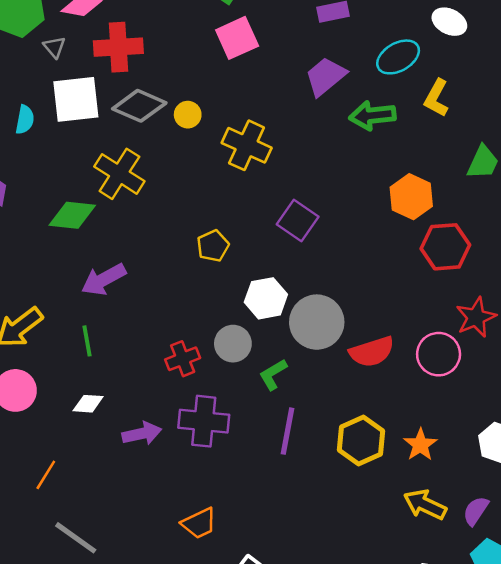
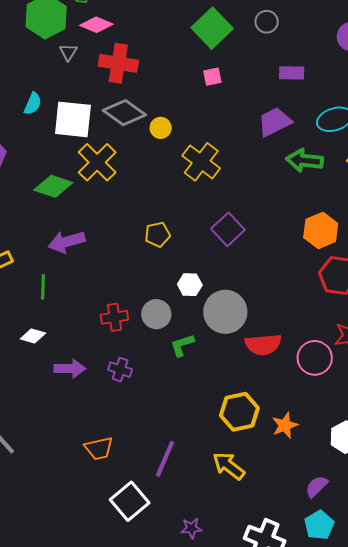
pink square: (237, 38) -> (212, 77), size x0.6
white square: (76, 99) -> (73, 119), moved
white hexagon: (266, 298) -> (190, 285), size x0.7
purple cross: (204, 421) -> (120, 370), size x0.6
purple line: (287, 431) -> (165, 459), moved
yellow arrow: (425, 505) -> (229, 466), moved

